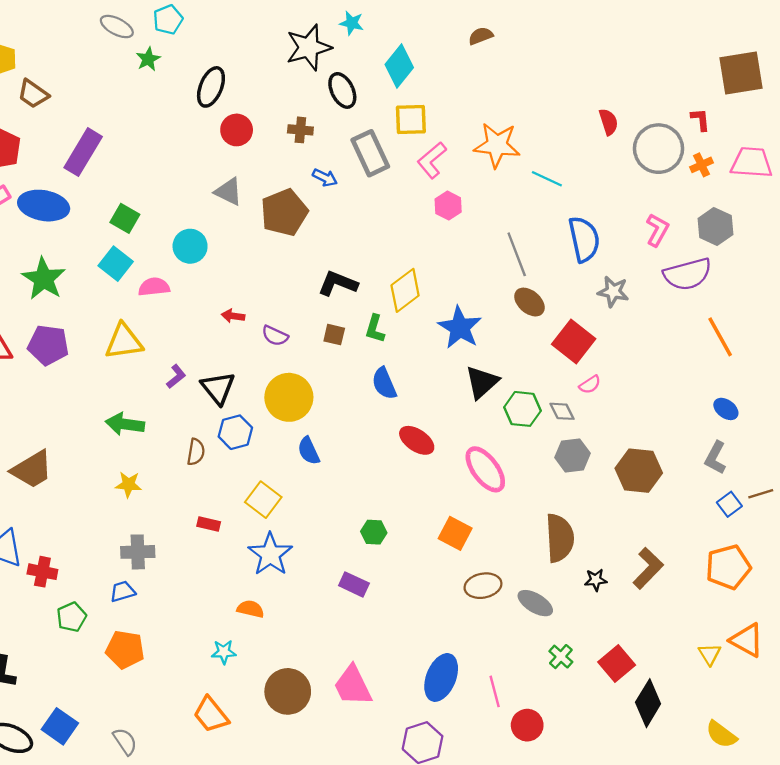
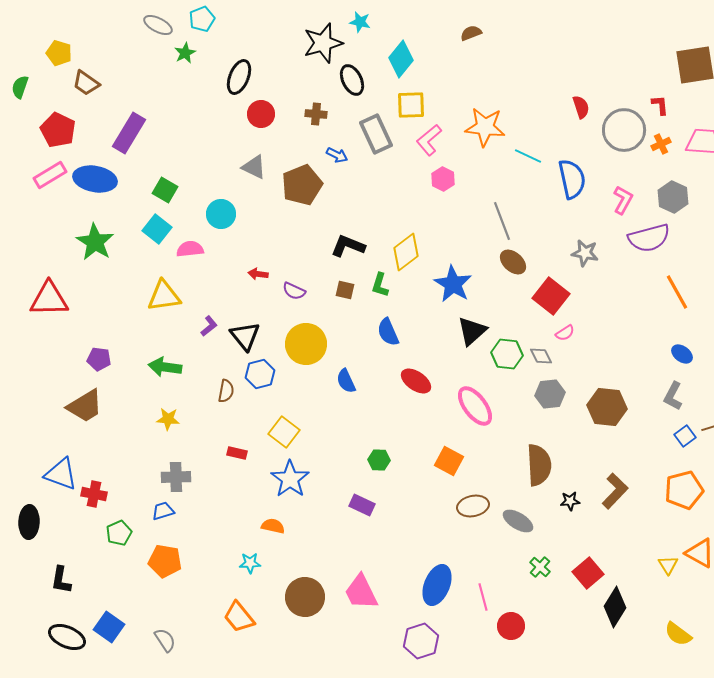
blue semicircle: (584, 239) -> (572, 179), moved
purple pentagon: (48, 345) -> (99, 359), moved, size x0.7
blue semicircle: (309, 451) -> (346, 381), moved

